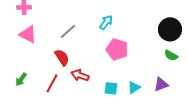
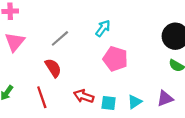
pink triangle: (28, 34) -> (15, 42), turned 42
red arrow: (80, 75) -> (84, 96), moved
red line: (52, 83) -> (42, 97), turned -48

